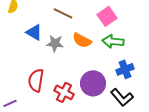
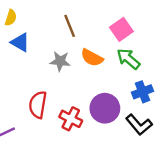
brown line: (63, 13) -> (70, 26), turned 42
blue triangle: (34, 32) -> (20, 42), moved
green arrow: (113, 41) -> (128, 59), turned 35

